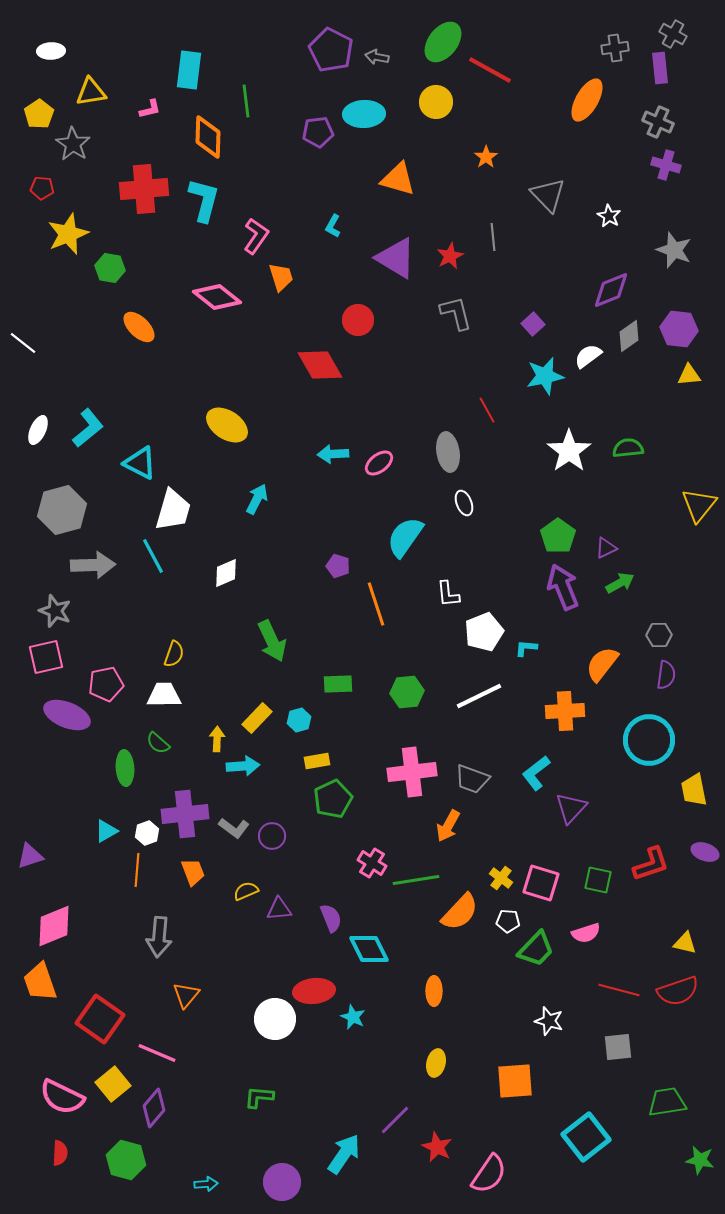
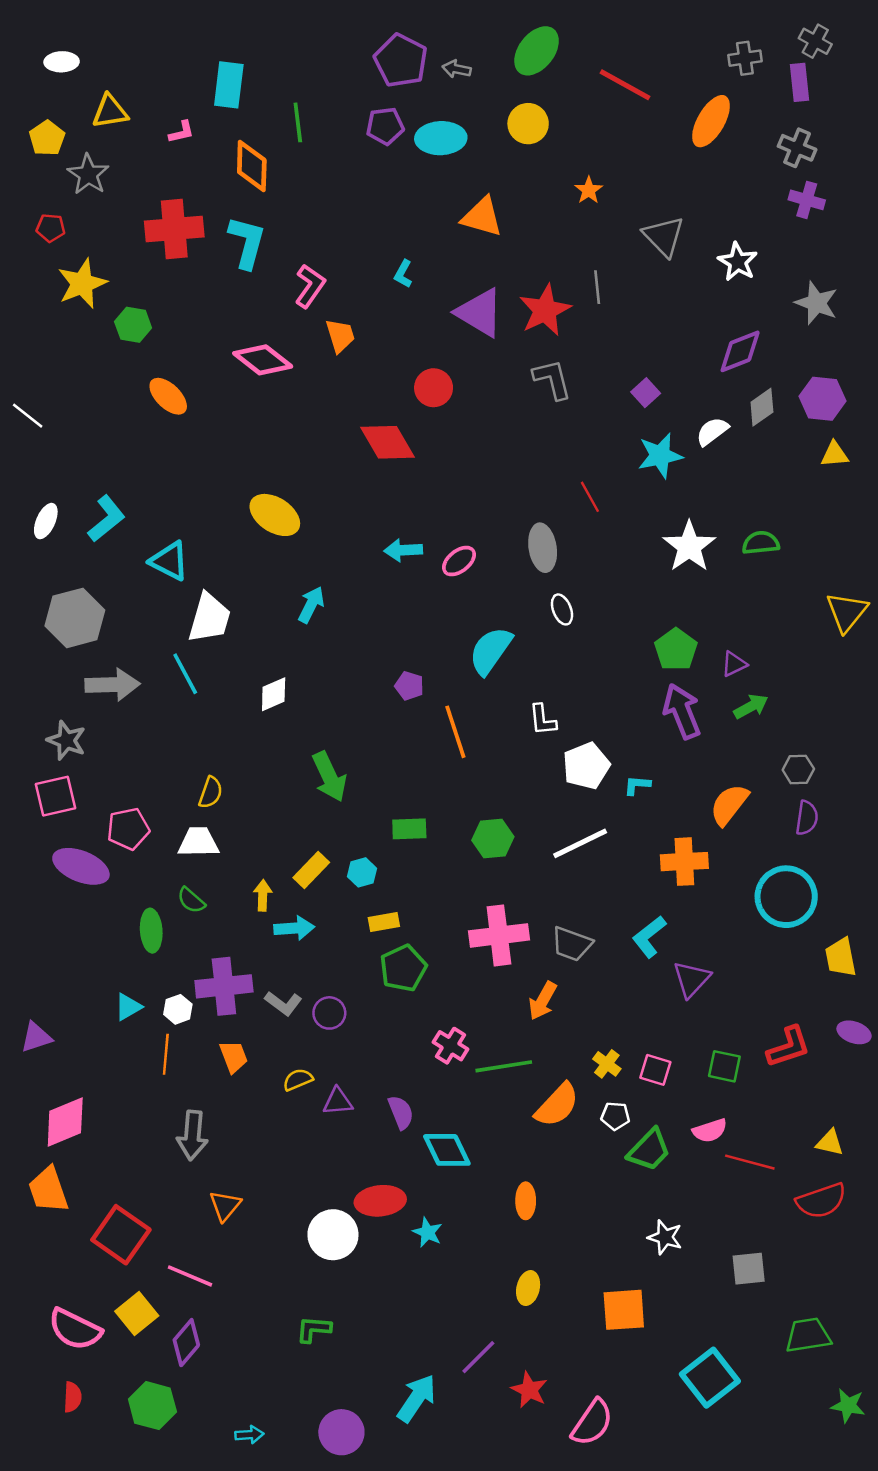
red line: (490, 70) -> (625, 85), moved
purple pentagon: (318, 132) -> (385, 126), moved
white star: (609, 216) -> (738, 262), size x1.4
red star: (450, 256) -> (545, 310), size x1.6
pink square: (541, 883) -> (655, 1070), size x0.7
red line: (619, 990) -> (750, 1162), moved

